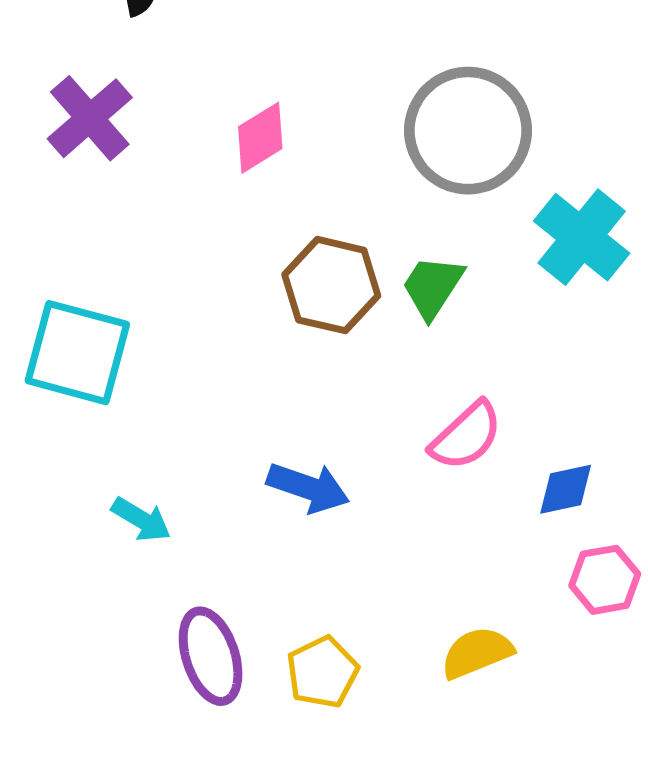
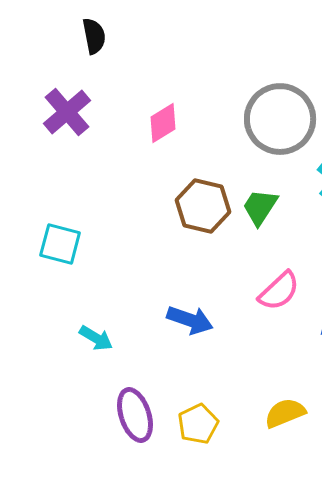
cyan square: (77, 353) -> (60, 244), size x0.7

